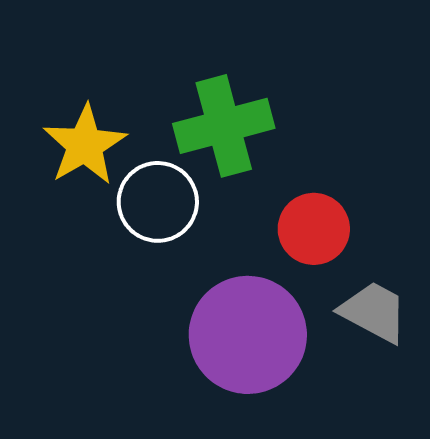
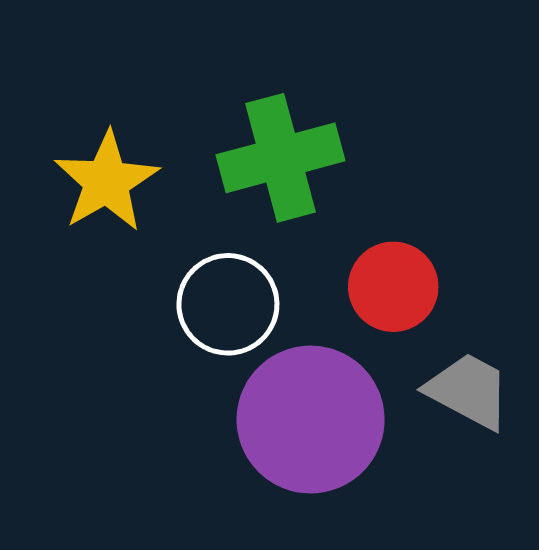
white circle: (158, 202) -> (228, 304), moved

